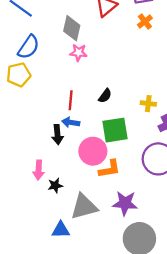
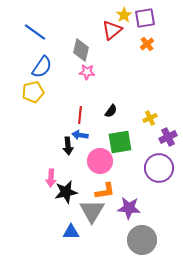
yellow cross: (148, 104) -> (150, 118), turned -32
orange L-shape: (109, 169) -> (105, 191), moved
black star: (55, 186) -> (66, 192), size x1.6
gray triangle: (84, 207) -> (92, 211), turned -44

